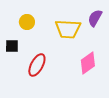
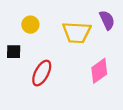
purple semicircle: (95, 18) -> (107, 20), turned 126

